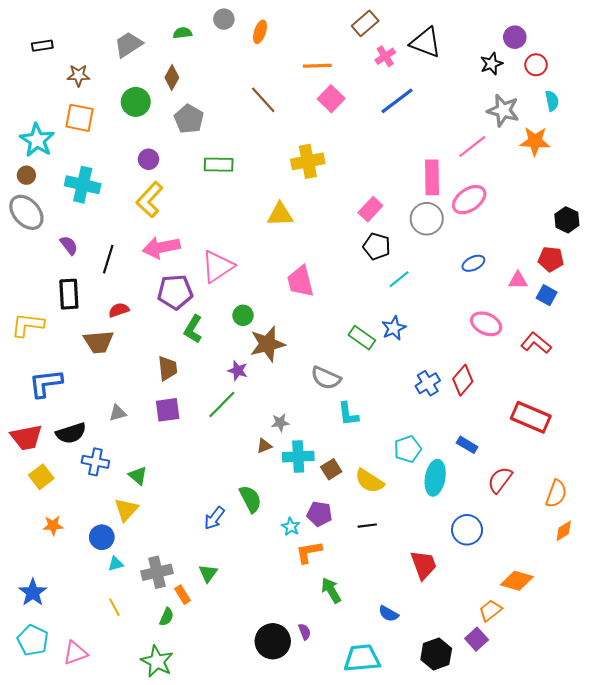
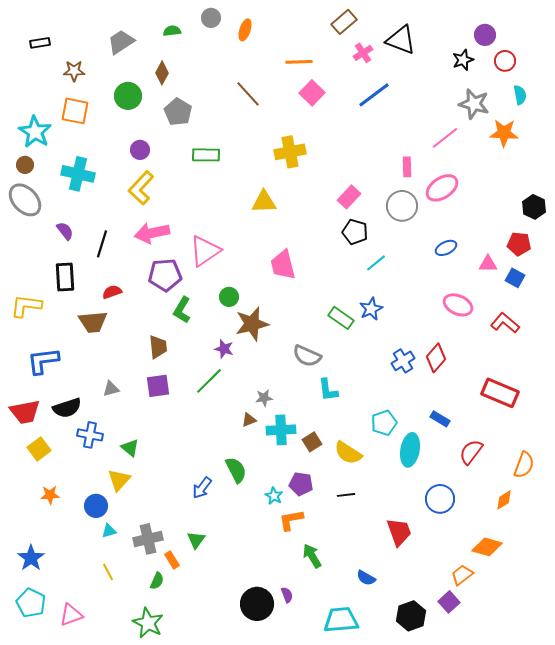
pink rectangle: (432, 177) -> (407, 167), size x0.6
orange diamond: (564, 531) -> (504, 500), moved

